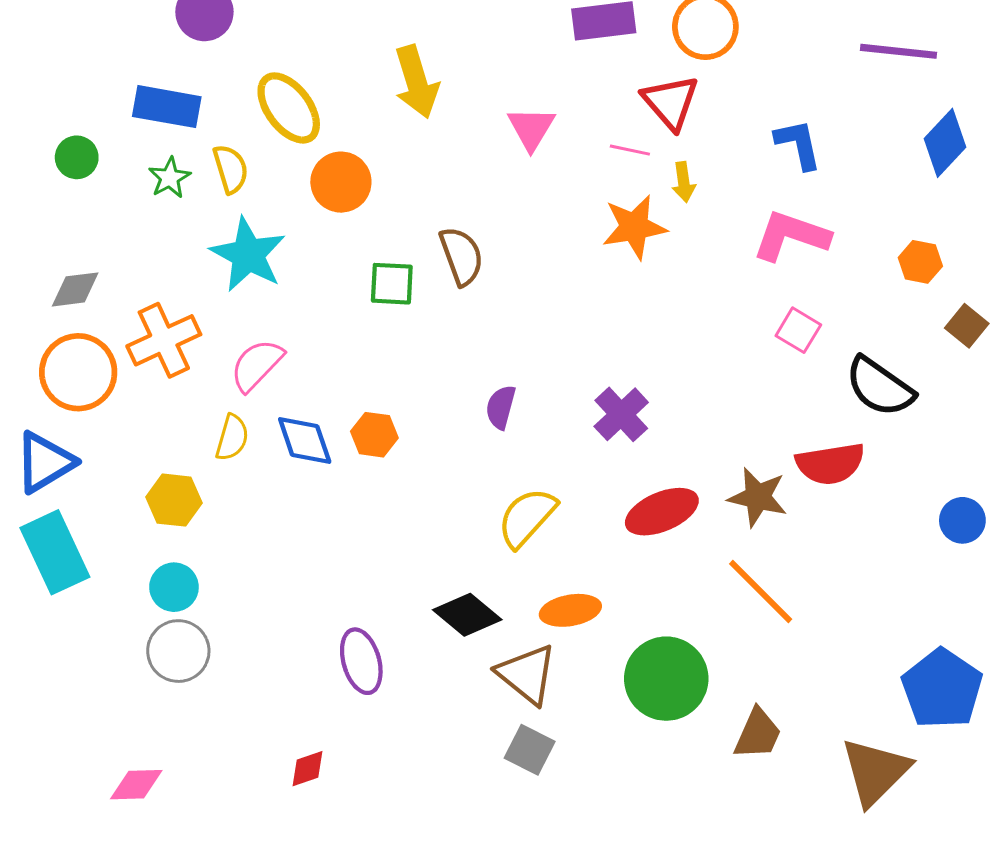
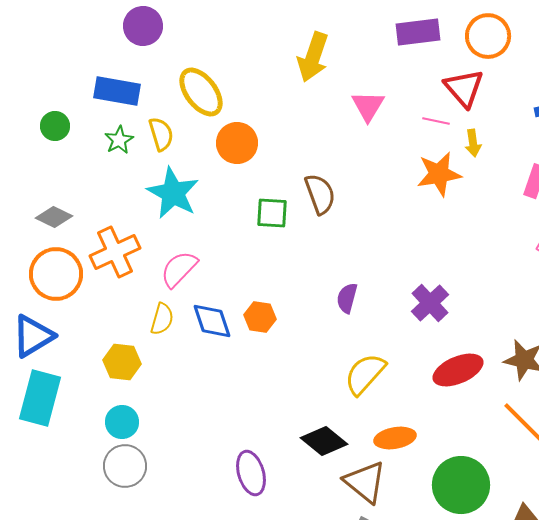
yellow arrow: (416, 82) -> (313, 57), moved, turned 36
gray diamond: (75, 289) -> (54, 217), turned 33
cyan rectangle: (55, 552) -> (40, 398), turned 40

